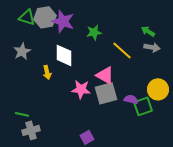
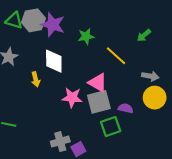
green arrow: (148, 31) -> (144, 35), turned -72
gray arrow: (152, 47) -> (150, 76), moved
green square: (143, 106) -> (111, 127), moved
gray cross: (31, 130) -> (60, 142), moved

